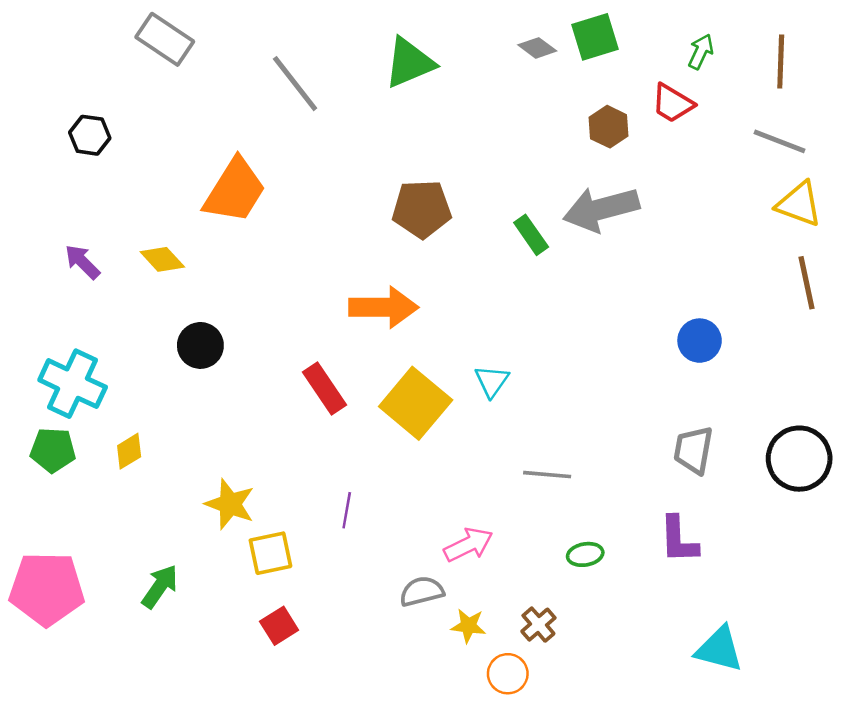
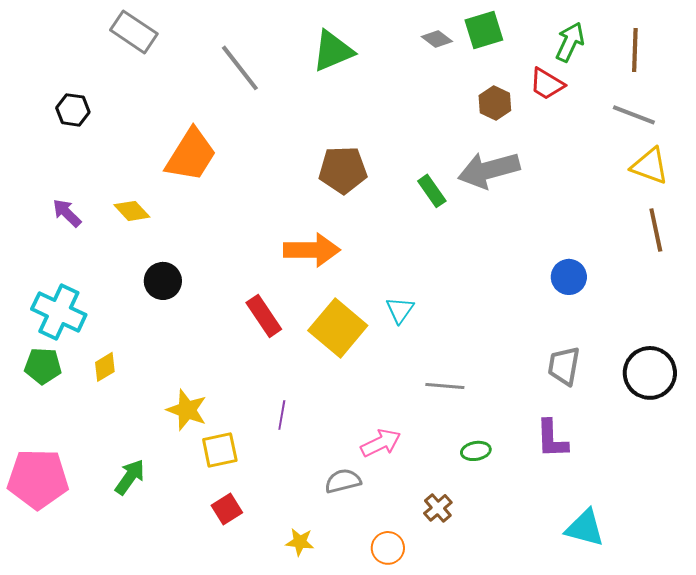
green arrow: (701, 52) -> (570, 42), size x1.4
yellow star: (468, 626) -> (300, 542), moved
orange circle: (508, 674) -> (388, 548), moved

